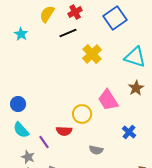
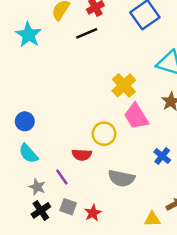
cyan star: (21, 34) -> (28, 35), size x1.5
yellow cross: (92, 54) -> (124, 85), moved
purple line: (44, 142) -> (62, 177), moved
gray semicircle: (96, 150) -> (121, 178), size x1.5

